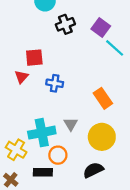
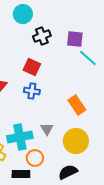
purple square: (101, 28) -> (75, 39), turned -30
red square: (34, 58) -> (32, 67), moved, turned 30

